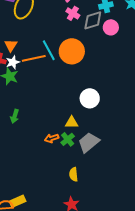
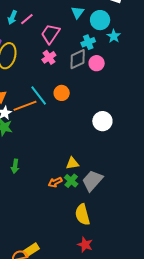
pink cross: (73, 13) -> (49, 57), moved, turned 32
orange circle: (72, 51) -> (62, 93), size x0.6
white circle: (90, 98) -> (102, 121), moved
yellow semicircle: (74, 174) -> (82, 215), size x1.5

